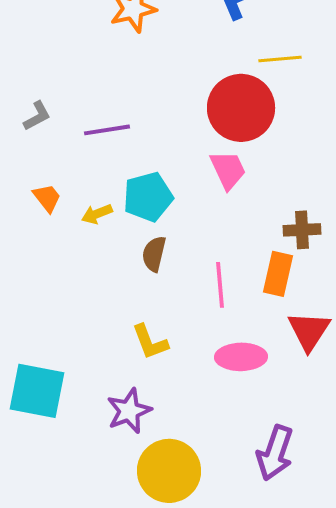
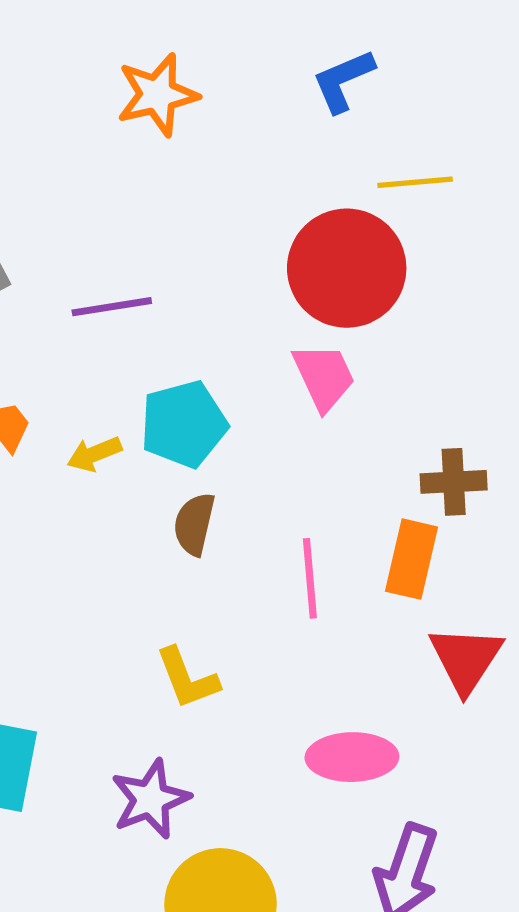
pink ellipse: (241, 357) -> (352, 757), moved

